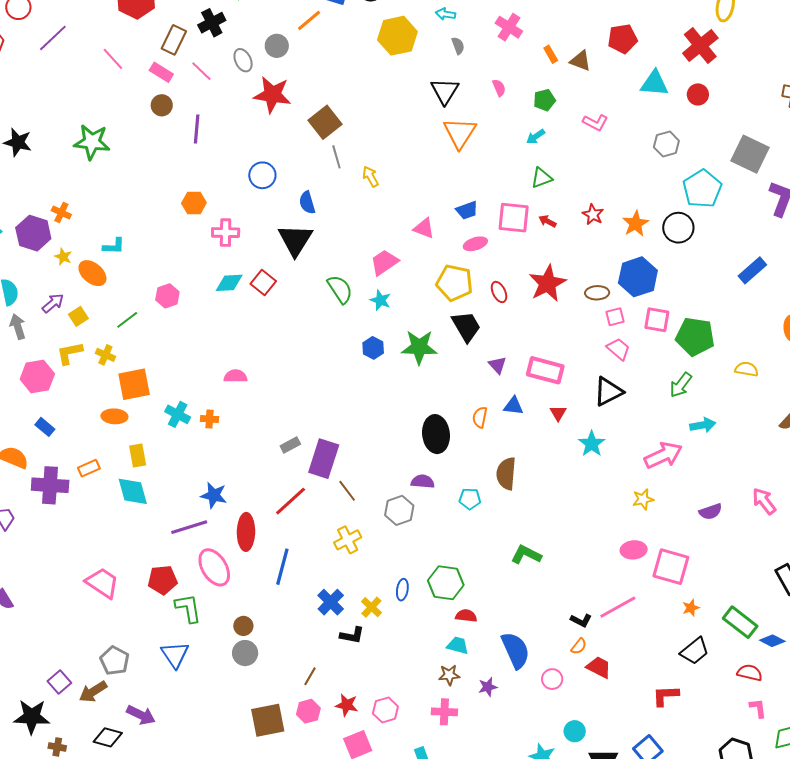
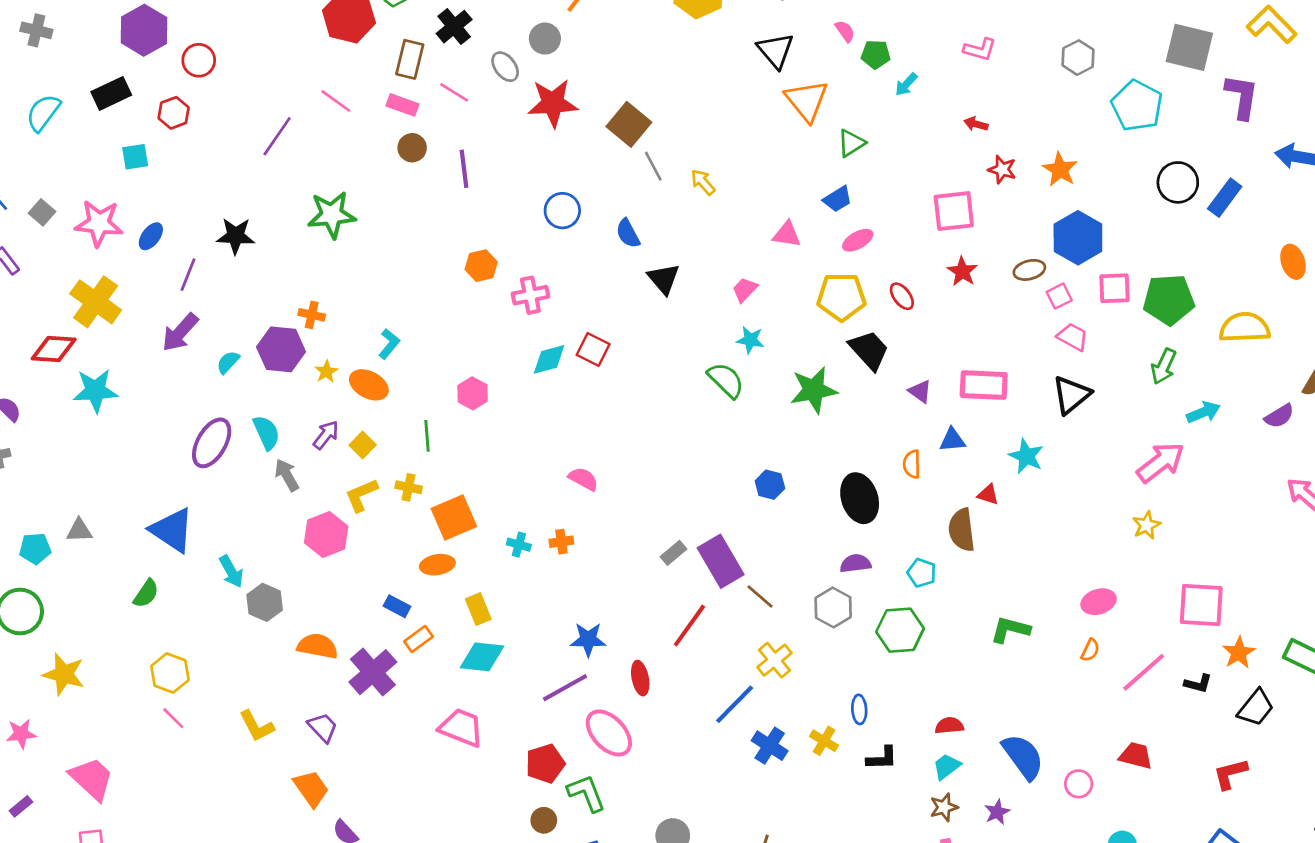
purple line: (53, 38) -> (277, 136), moved
green pentagon: (544, 100) -> (876, 54), moved, turned 30
green triangle: (542, 178) -> (851, 143), moved
pink square: (514, 218) -> (954, 211), moved
red arrow: (548, 221) -> (976, 124), moved
black circle: (678, 228) -> (1178, 182), moved
black triangle: (295, 240) -> (664, 279), moved, size x0.7
cyan L-shape: (114, 246) -> (389, 344), turned -40
yellow star: (63, 257) -> (326, 372), turned 30
pink trapezoid: (384, 262) -> (745, 290), size x0.7
red star: (547, 283) -> (962, 272), size x0.6
green semicircle: (340, 289) -> (726, 380), moved
green line: (127, 320) -> (427, 436), turned -45
blue hexagon: (373, 348) -> (770, 485), moved
yellow semicircle: (747, 369) -> (1245, 328), size x1.6
pink semicircle: (236, 376) -> (583, 479), turned 40
red triangle: (558, 413) -> (988, 495), moved, turned -30
cyan cross: (178, 414) -> (519, 545), size x0.7
blue rectangle: (45, 427) -> (397, 606), moved
cyan star: (592, 444) -> (1026, 456), moved
purple rectangle: (324, 459) -> (721, 561), turned -36
purple cross: (50, 485) -> (373, 672), turned -33
cyan diamond: (133, 491) -> (482, 657), turned -56
cyan pentagon: (470, 499) -> (922, 573), turned 30
purple semicircle: (711, 512) -> (1279, 416), moved
red ellipse: (246, 532) -> (640, 678), size x0.7
pink ellipse: (634, 550) -> (1099, 602), moved
blue line: (282, 567) -> (735, 704), moved, turned 42
pink trapezoid: (102, 583) -> (461, 728), moved
green hexagon: (446, 583) -> (900, 630), moved
orange star: (691, 608) -> (1239, 653), size x1.4
black L-shape: (581, 620) -> (1198, 684), moved
brown circle: (243, 626) -> (544, 820), moved
black L-shape: (352, 635) -> (882, 758), moved
cyan trapezoid: (458, 645) -> (947, 766), turned -40
orange semicircle: (579, 646) -> (1090, 650), moved

